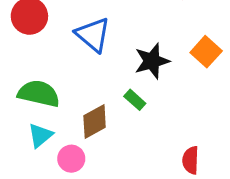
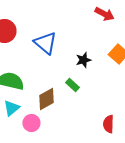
black star: (152, 61) -> (83, 60), size x0.7

